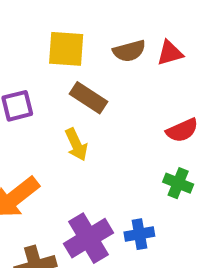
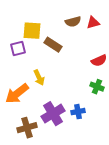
yellow square: (66, 49) -> (32, 31), moved
yellow arrow: (76, 145) -> (39, 78), moved

